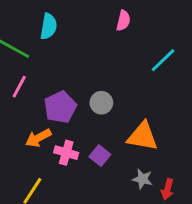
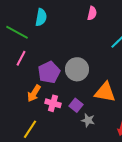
gray circle: (101, 103) -> (77, 69), size x1.5
orange arrow: (38, 138) -> (34, 93), turned -30
gray star: (142, 179) -> (88, 120), moved

